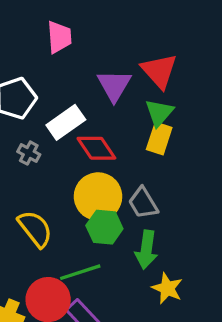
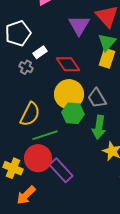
white rectangle: (66, 122) -> (40, 52), moved, size x0.6
yellow semicircle: (35, 229) -> (30, 114), turned 65
green line: (80, 272) -> (45, 135), moved

